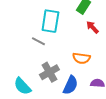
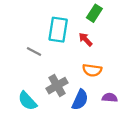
red arrow: (92, 27) -> (86, 39), moved
gray line: (38, 41) -> (34, 52), moved

